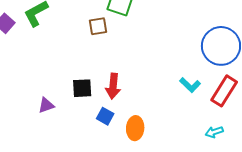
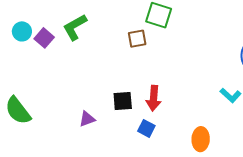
orange ellipse: (135, 128) -> (201, 139), moved

